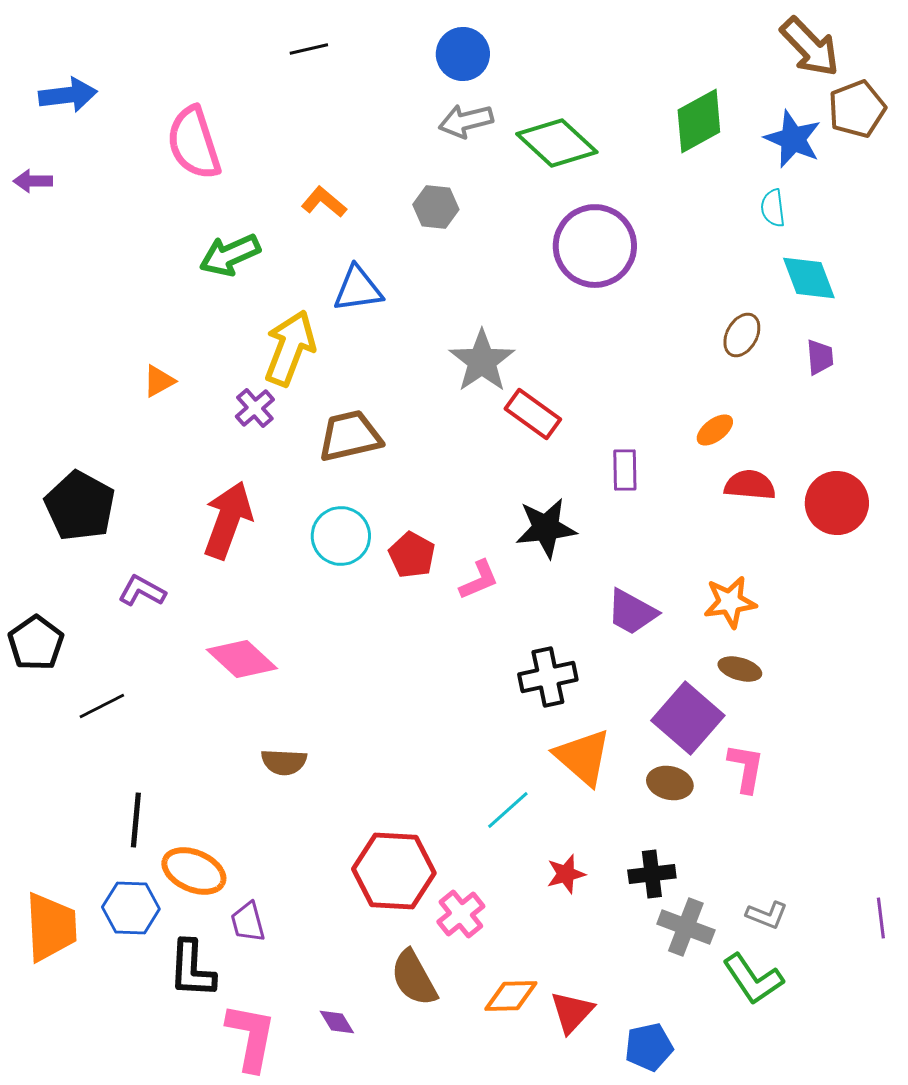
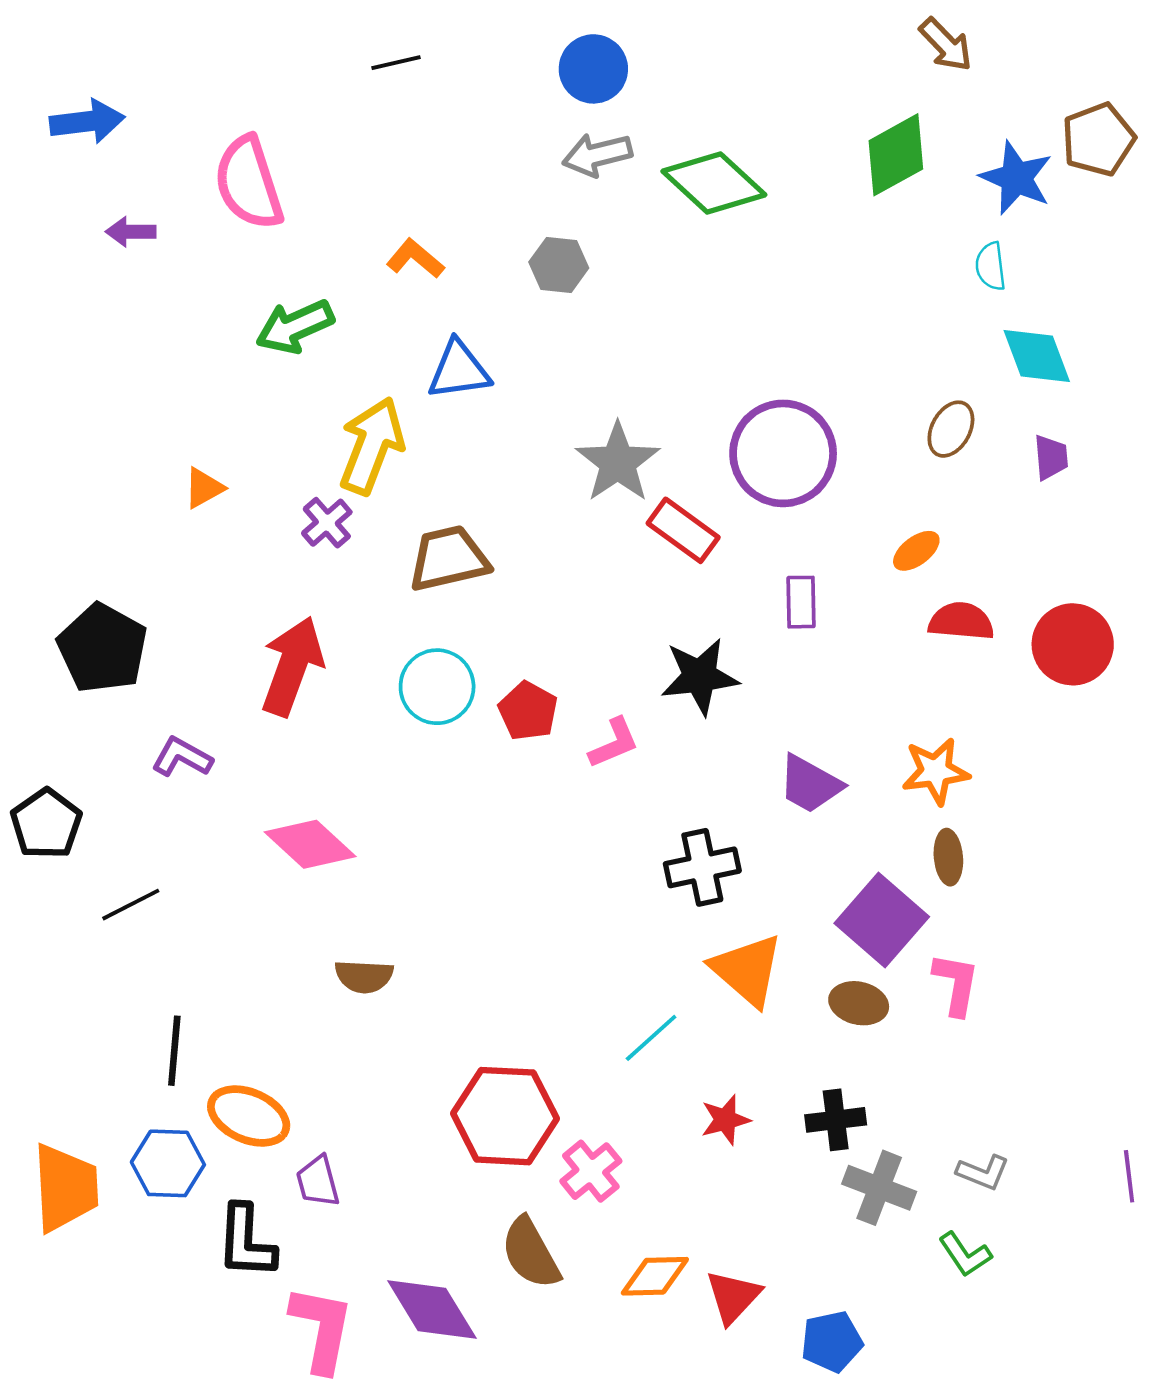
brown arrow: (810, 47) -> (946, 45), moved, size x0.7
purple arrow: (33, 181) -> (131, 232), moved
purple circle: (595, 246) -> (783, 453), moved
brown ellipse: (740, 669) -> (948, 857), turned 69
green L-shape: (753, 979) -> (965, 1254), size x0.7
purple diamond: (337, 1022) -> (432, 1310), size x2.0

